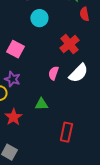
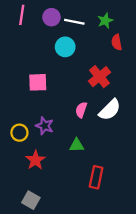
pink square: (15, 49) -> (38, 82), turned -30
purple star: (12, 79) -> (45, 126), moved
green triangle: (41, 104) -> (77, 145), moved

